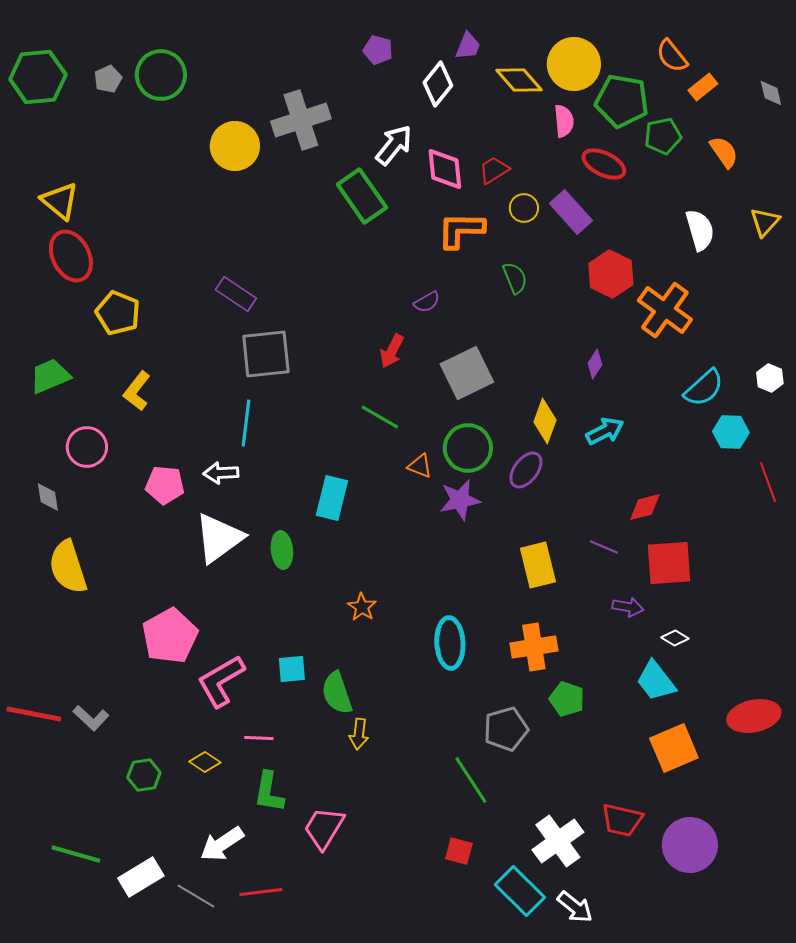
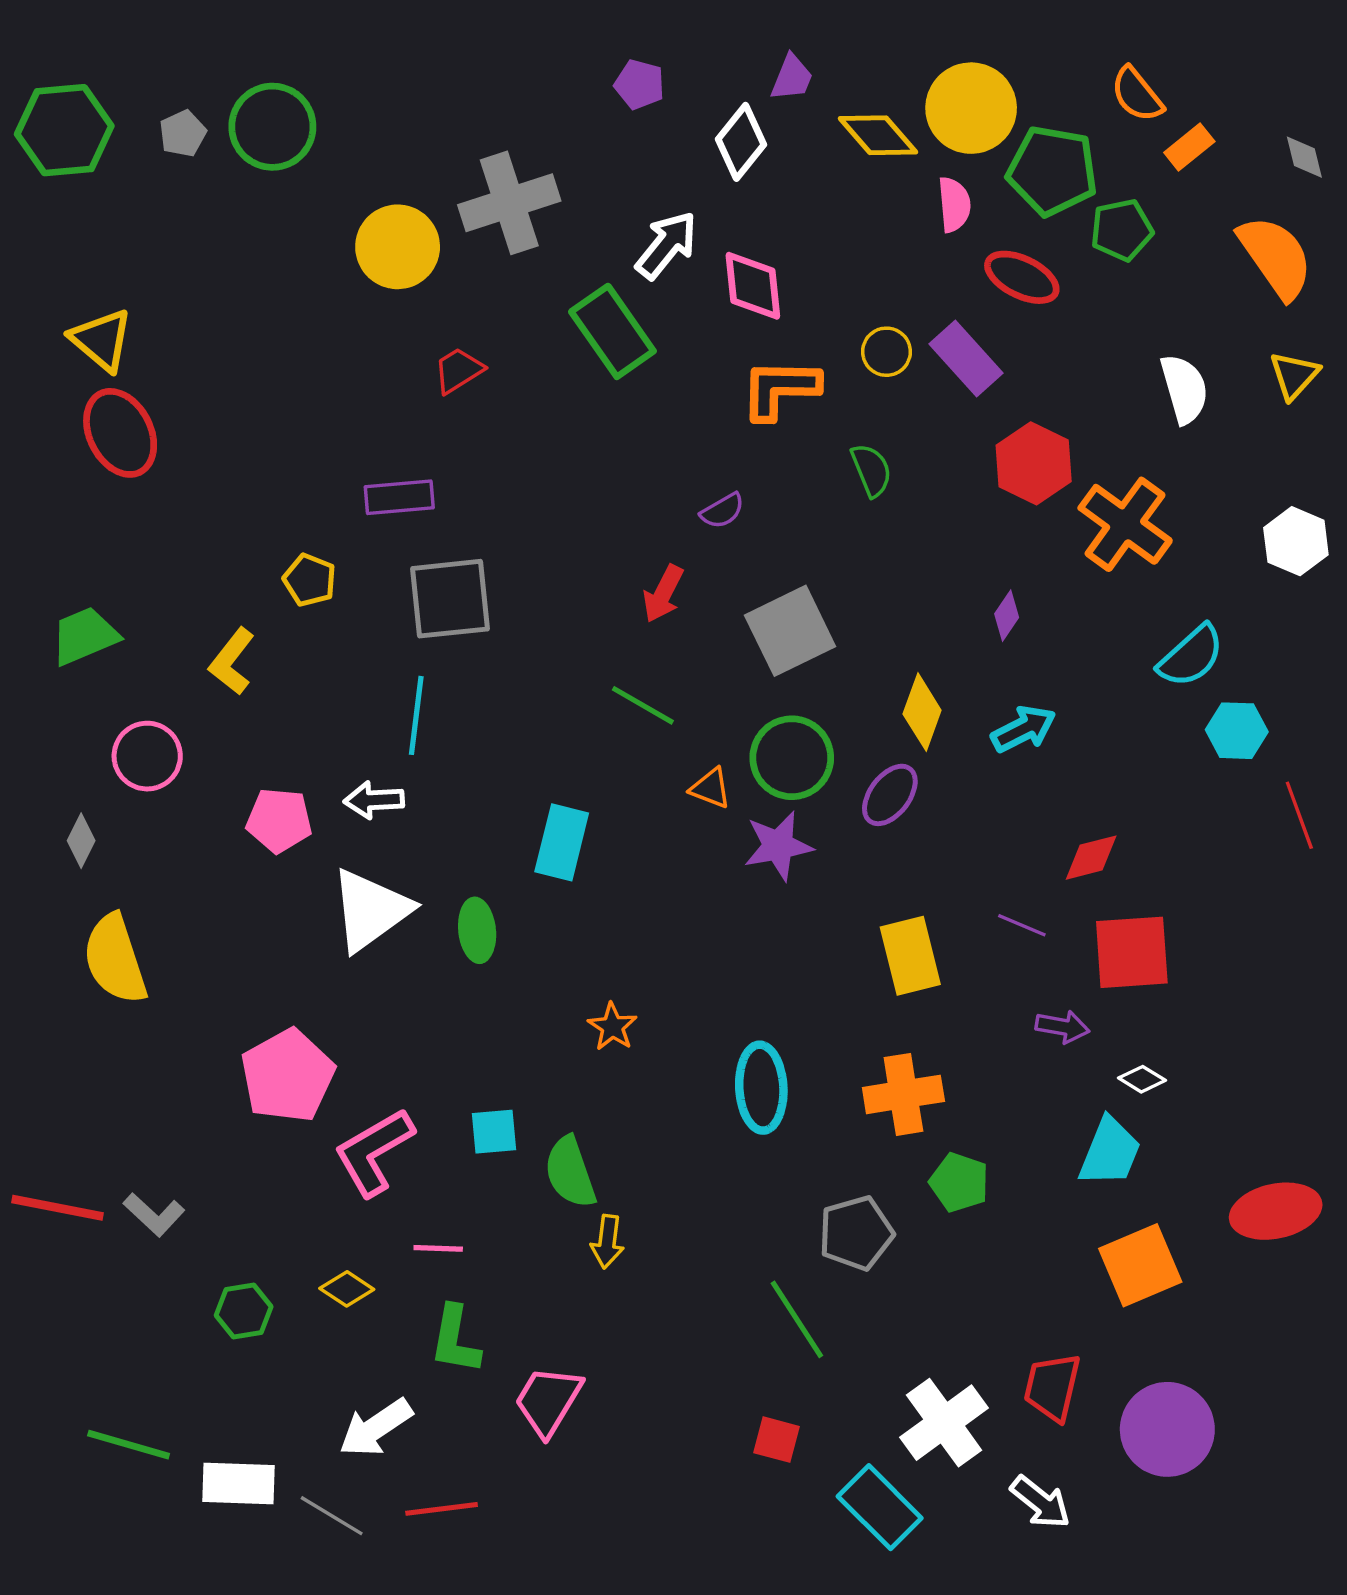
orange semicircle: (724, 152) -> (1276, 257), moved, size x1.6
red trapezoid: (494, 170) -> (458, 370), moved
purple rectangle: (236, 294) -> (399, 497), turned -39
yellow pentagon: (118, 313) -> (310, 580), moved, size x0.7
white hexagon: (770, 378) -> (1296, 541), moved, size x1.4
gray diamond: (48, 497) -> (81, 841), turned 36
cyan trapezoid: (656, 681) -> (1110, 1152), turned -120
red trapezoid: (622, 820) -> (1052, 1387), turned 90
white rectangle: (141, 877) -> (239, 1484), turned 33
white arrow: (575, 907) -> (1040, 1502), moved

